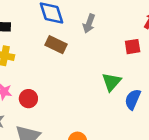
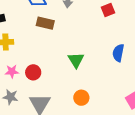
green triangle: (111, 82) -> (76, 60), moved

